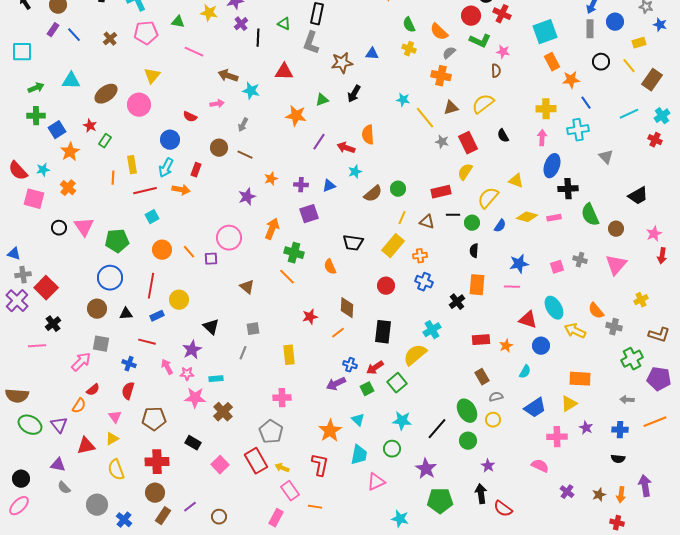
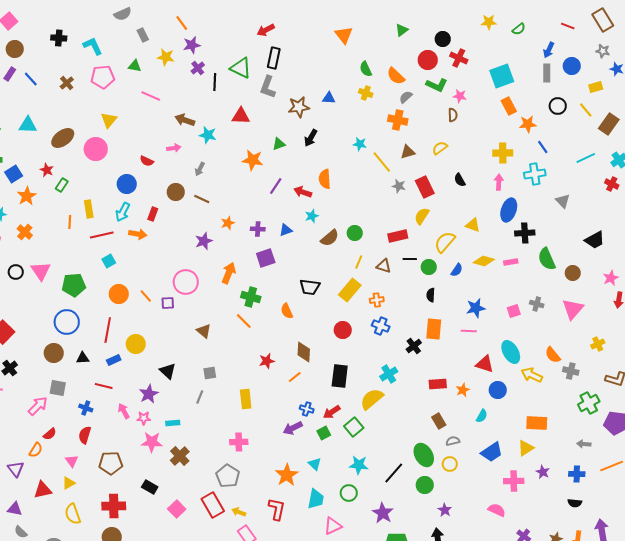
green triangle: (284, 24) -> (241, 68), size x1.6
yellow semicircle: (483, 104) -> (440, 148), size x0.7

